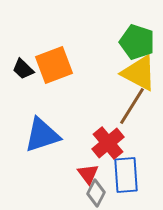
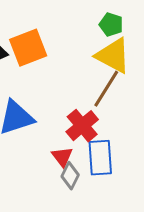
green pentagon: (137, 42) -> (111, 25), size x0.7

